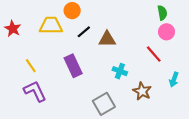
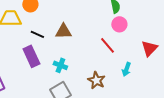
black line: (84, 32) -> (37, 34), moved, turned 64
cyan cross: (120, 71) -> (60, 65), moved

